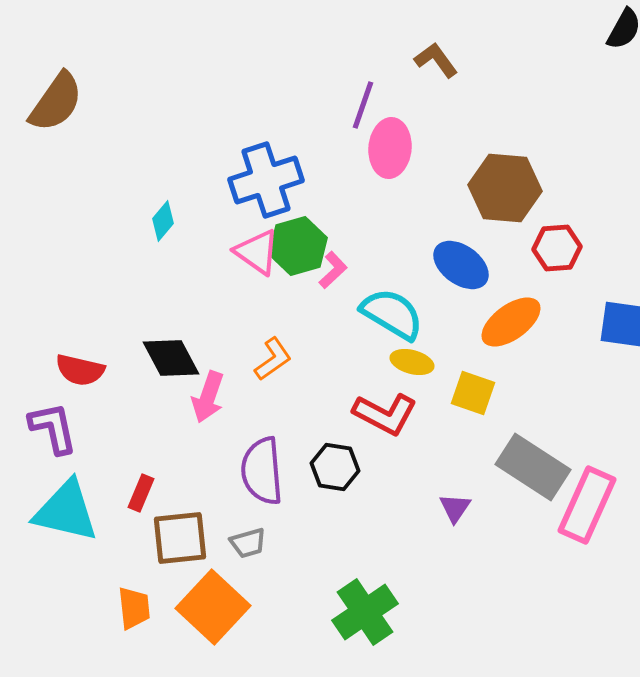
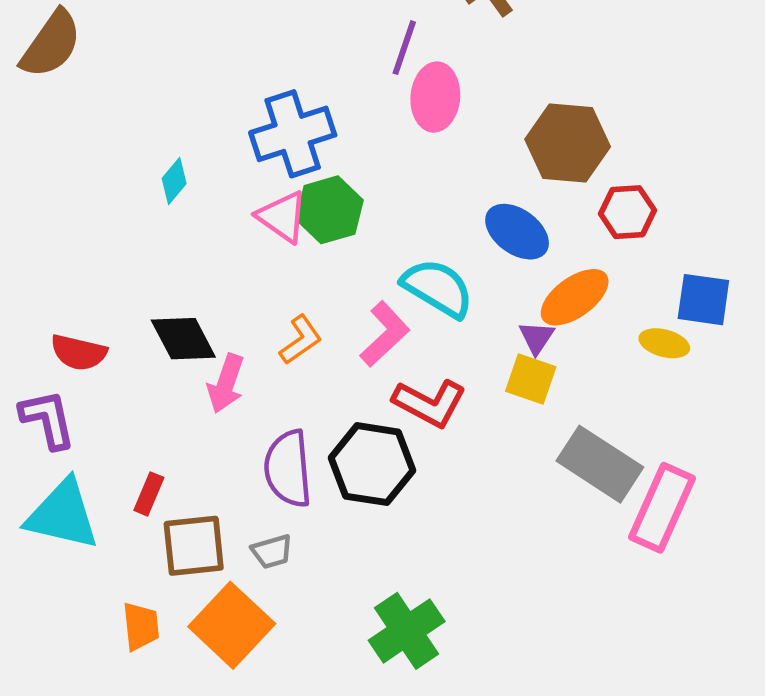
pink L-shape: (333, 270) -> (385, 334), moved, size x1.5
yellow ellipse: (412, 362) -> (664, 343), moved
black hexagon: (335, 467) -> (372, 464), size x1.5
purple triangle: (455, 508) -> (537, 338), moved

